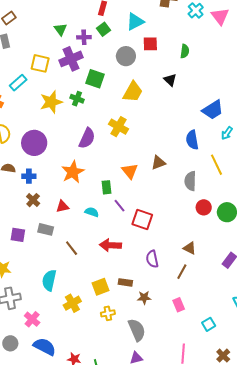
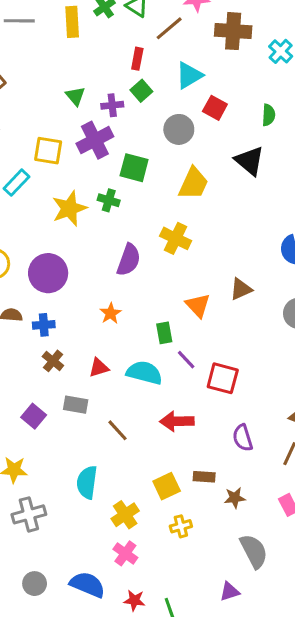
red square: (150, 44) -> (215, 108), turned 35
black triangle: (170, 80) -> (250, 161), size x1.5
orange star: (73, 172) -> (111, 313), size x0.6
cyan semicircle: (92, 212) -> (144, 373), size x1.6
purple square: (18, 235) -> (34, 416), turned 35
pink cross: (32, 319) -> (125, 553), moved
gray semicircle: (137, 330) -> (254, 551), moved

